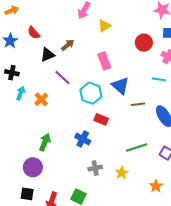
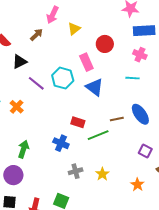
red circle: (144, 43) -> (105, 44), moved
brown arrow: (68, 45) -> (36, 35), moved
pink rectangle: (104, 61) -> (86, 62), moved
cyan hexagon: (91, 93) -> (63, 78), moved
brown line: (138, 104) -> (117, 119), moved
green line: (137, 148) -> (98, 135), moved

